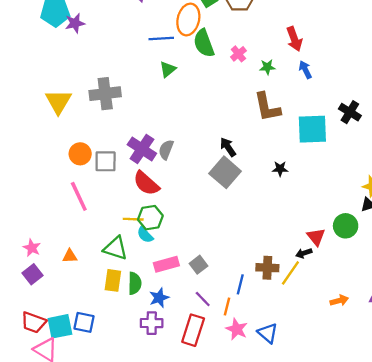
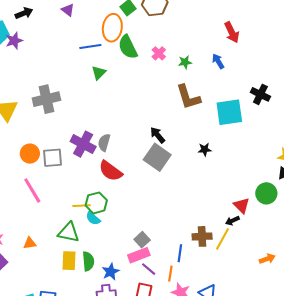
red arrow: (294, 39) -> (232, 32), moved
red semicircle: (146, 183) -> (111, 171), moved
pink rectangle: (166, 264) -> (139, 255), moved

